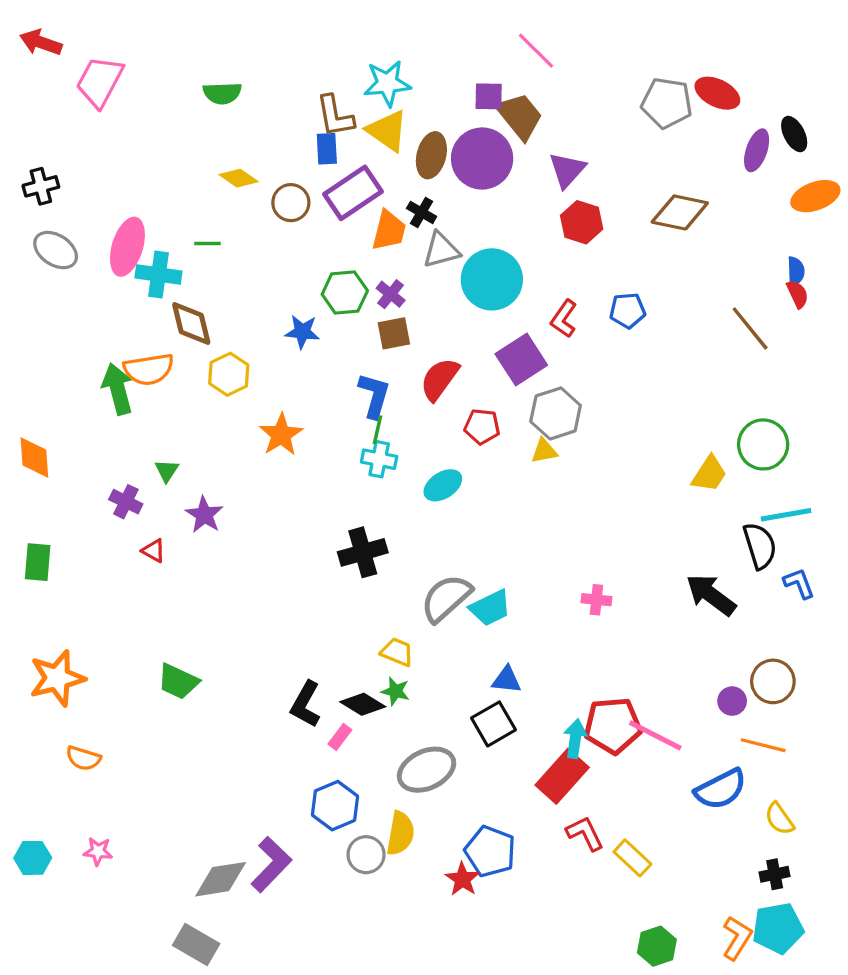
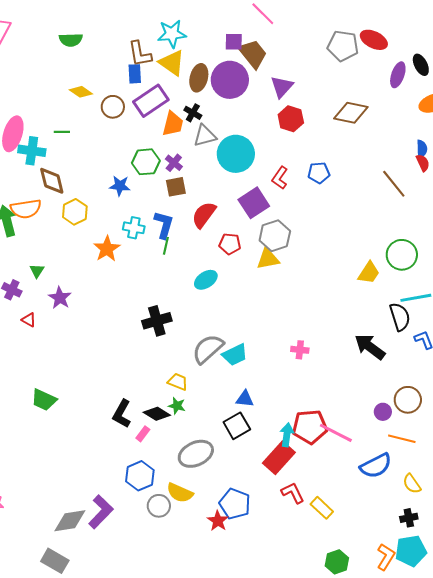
yellow triangle: (544, 451) -> (268, 259), size x1.4
cyan cross: (379, 459) -> (134, 228), moved
yellow semicircle: (400, 833) -> (180, 493), turned 104

